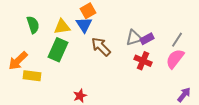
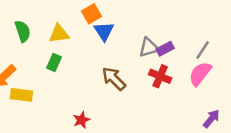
blue triangle: (84, 25) -> (104, 31), moved
brown arrow: (101, 47) -> (114, 79), moved
green rectangle: (58, 50) -> (54, 62), size x0.6

